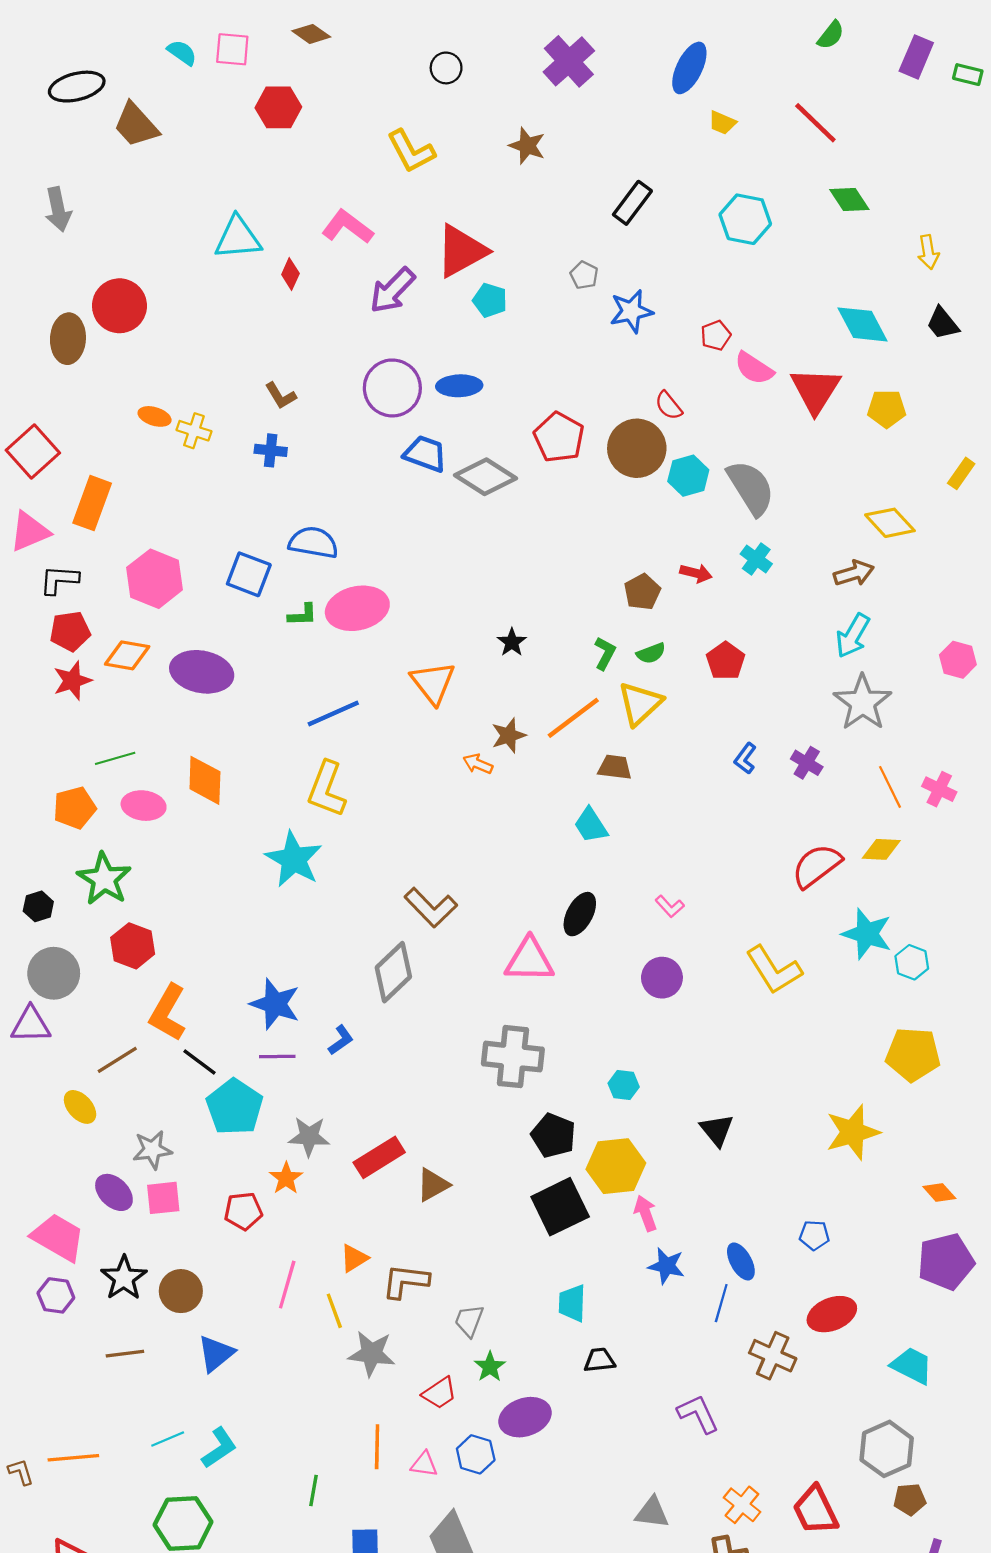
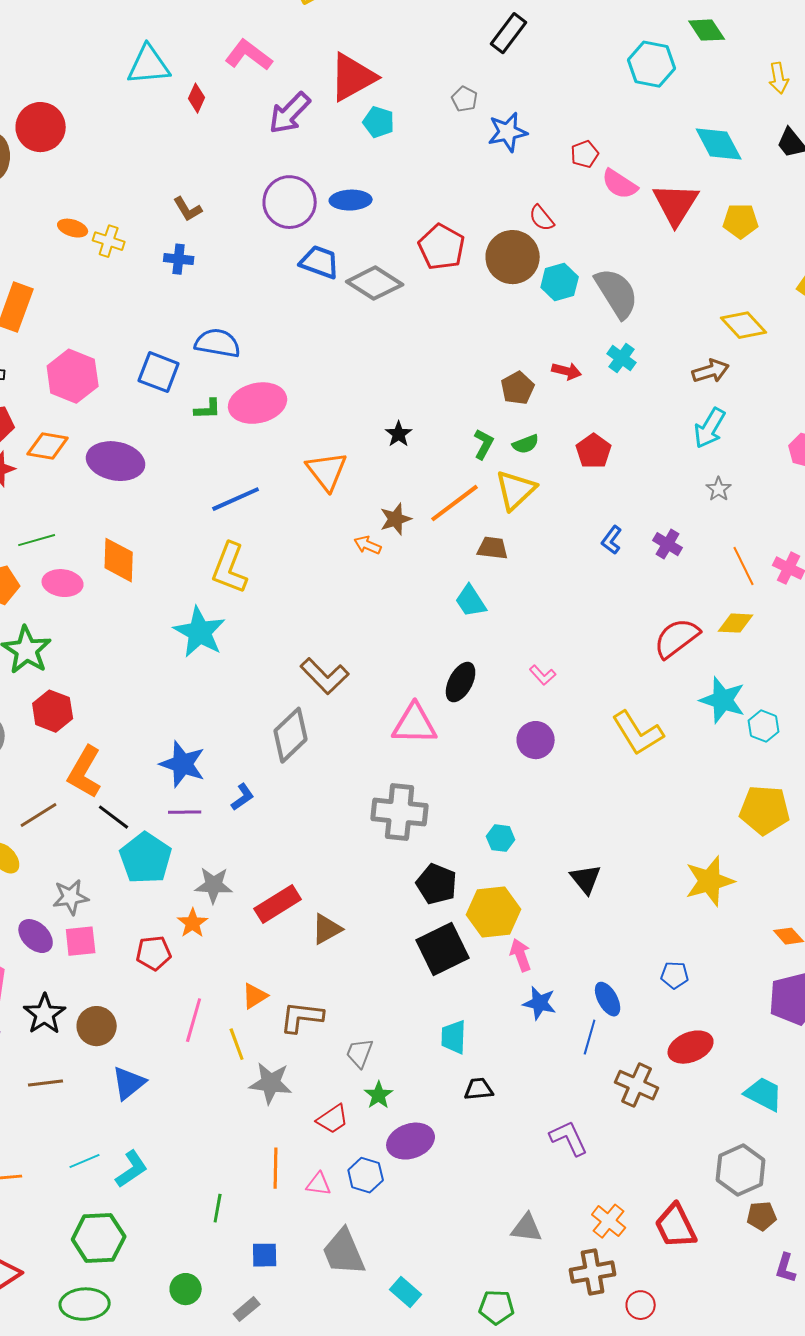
cyan hexagon: (745, 219) -> (652, 64), moved
gray star: (863, 703) -> (719, 489), size x0.5

